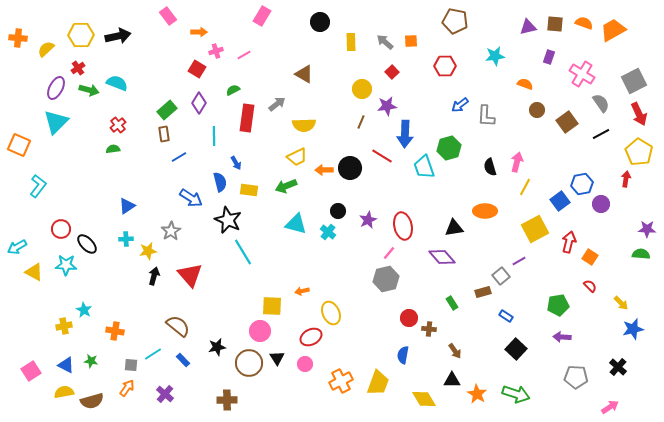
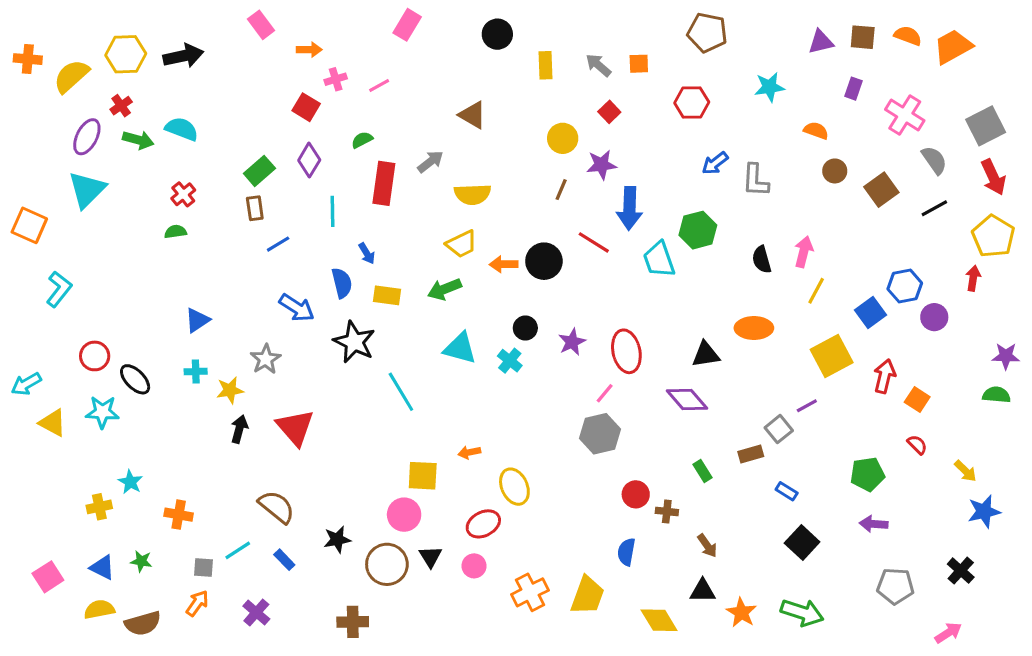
yellow semicircle: (46, 49) -> (71, 76), size x1.4
cyan line: (243, 252) -> (401, 392), moved

